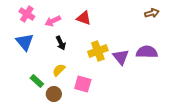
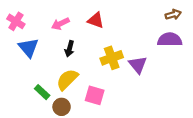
pink cross: (27, 14) -> (16, 21), moved
black arrow: (61, 43) -> (70, 49), turned 40
purple semicircle: (147, 52) -> (170, 40), moved
yellow semicircle: (59, 70) -> (67, 80), size x1.5

